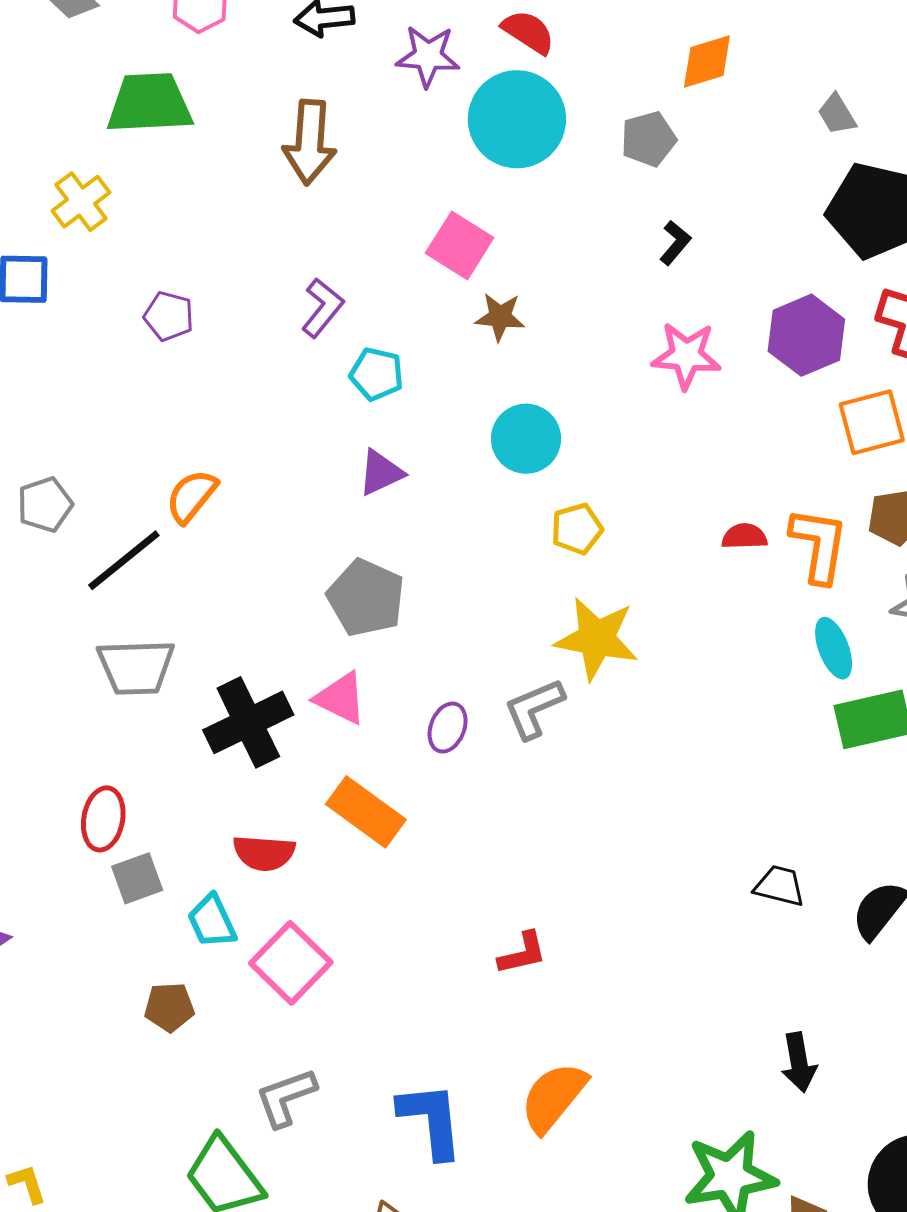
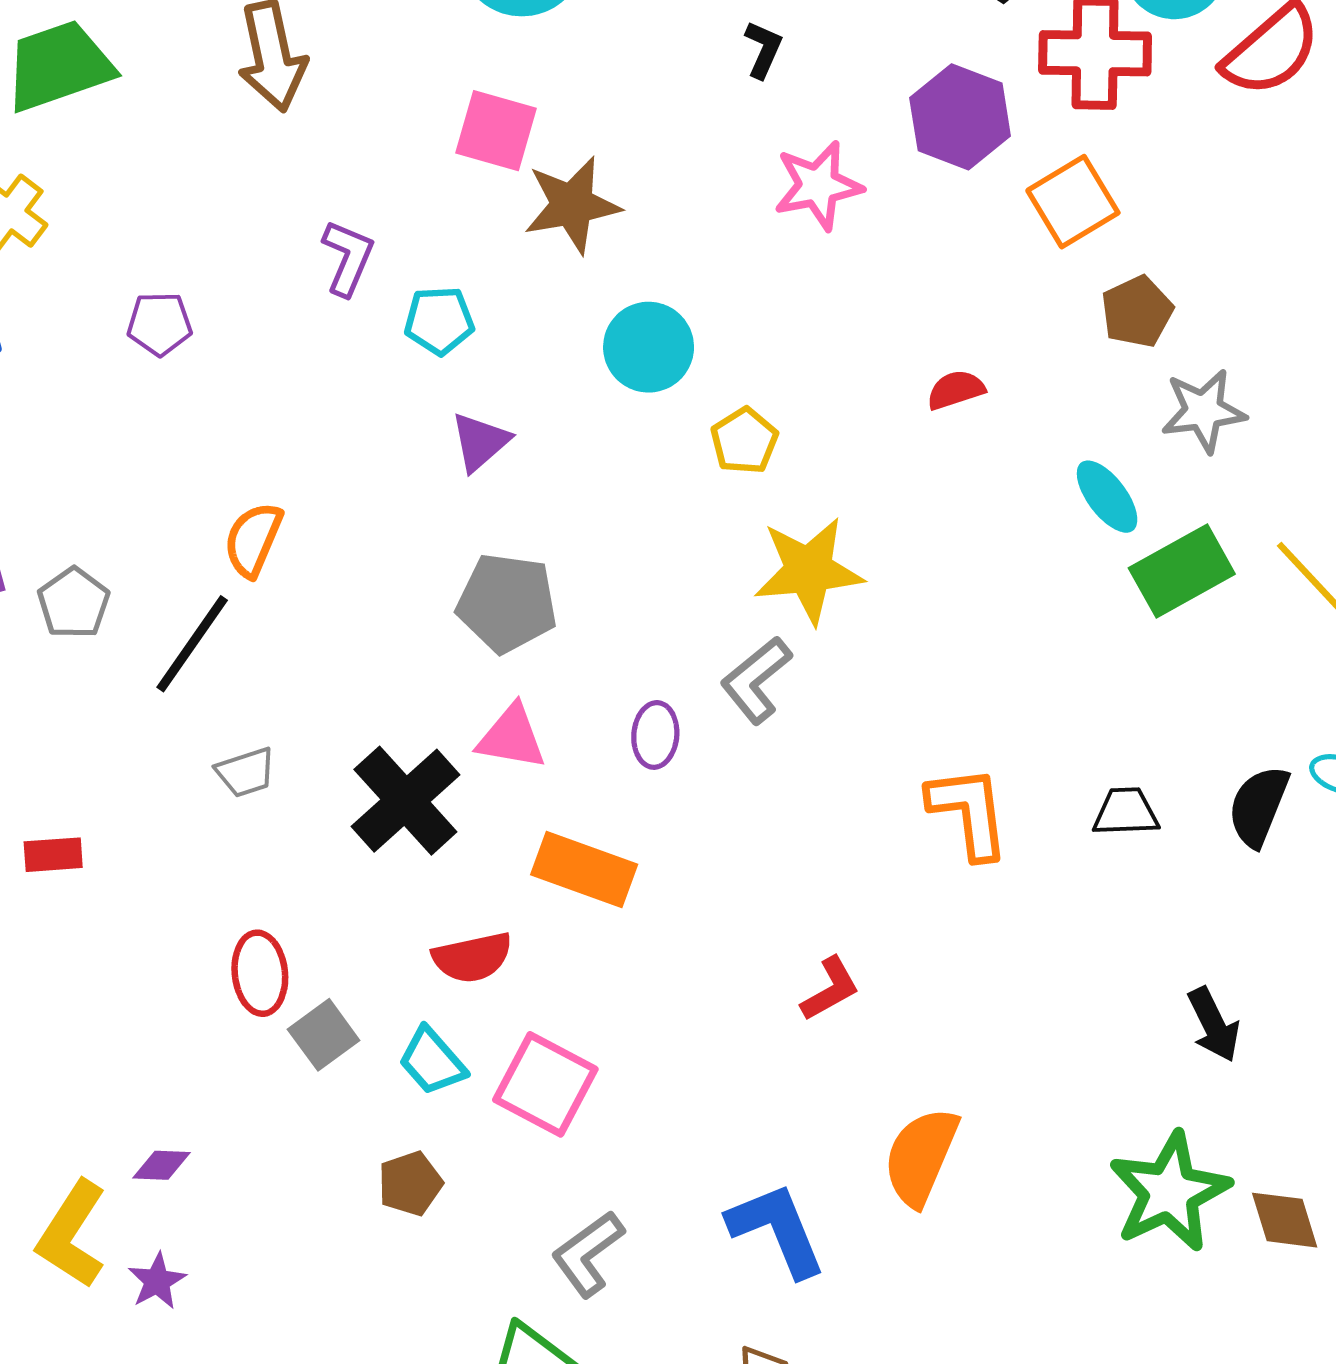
brown star: (500, 317) -> (572, 205), size x1.5
orange L-shape: (819, 545) -> (969, 812), moved
gray trapezoid: (136, 667) -> (246, 772), size x0.6

